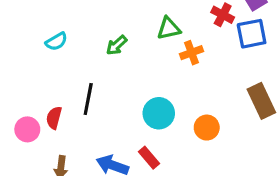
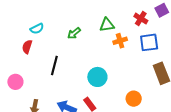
blue square: (252, 34) -> (149, 42), moved
red semicircle: (54, 118) -> (27, 47), moved
orange circle: (207, 128) -> (134, 99), moved

